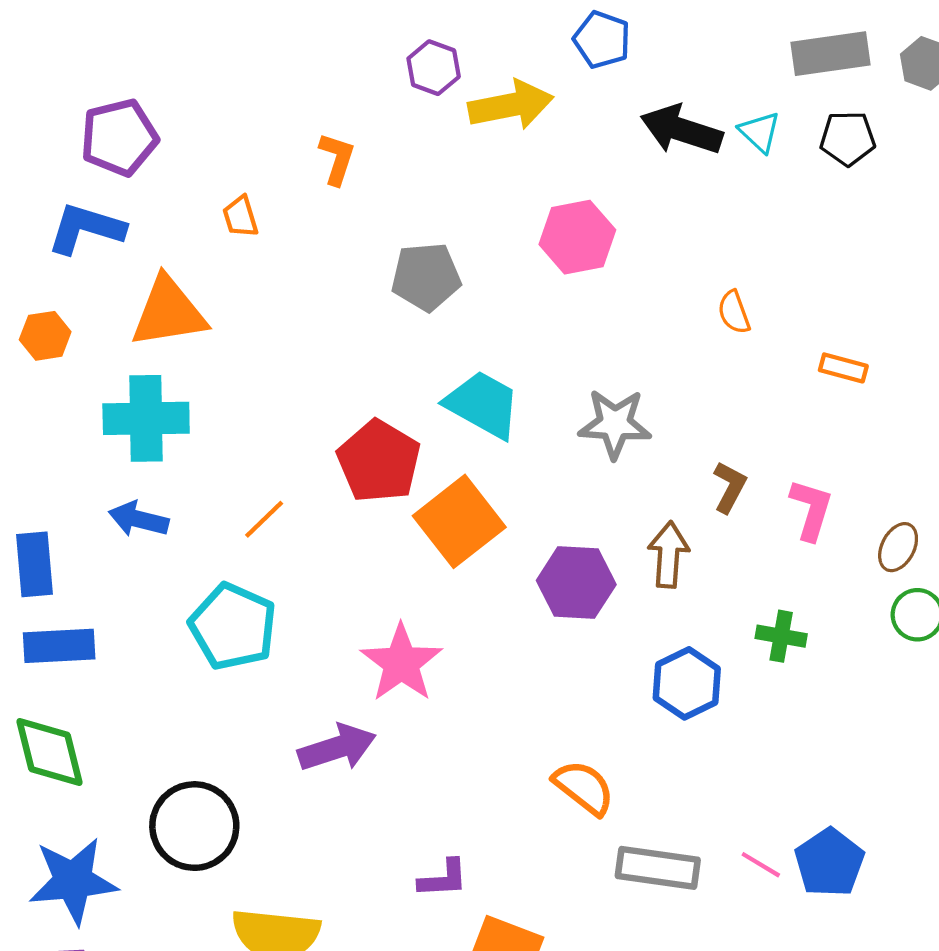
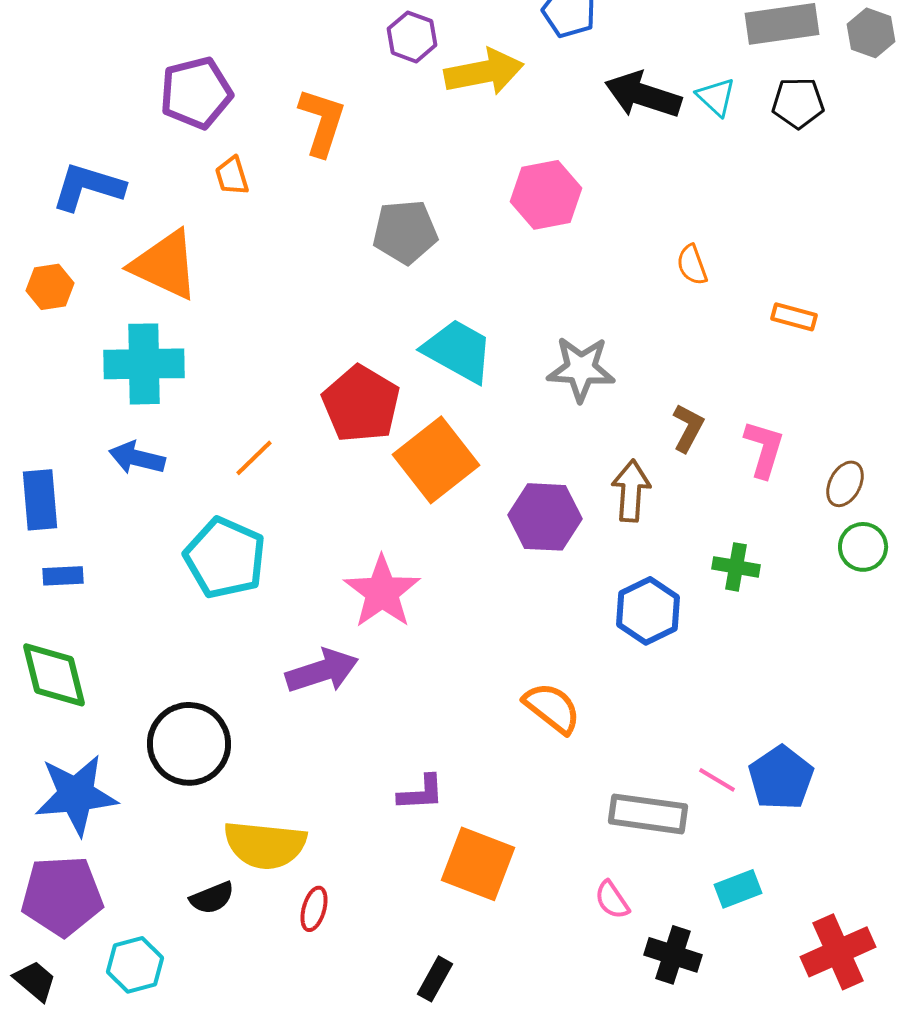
purple pentagon: (119, 137) -> (196, 93), moved
orange L-shape: (337, 159) -> (322, 122), size x1.4
orange triangle: (169, 312) -> (165, 265), turned 34
blue rectangle: (59, 646) -> (63, 576), size x0.6
gray rectangle: (658, 868) -> (648, 814), moved

